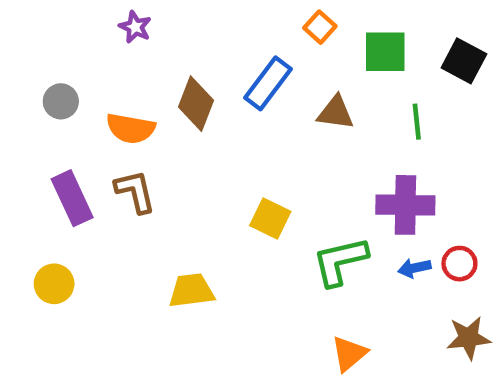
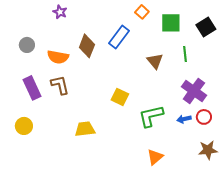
black square: (464, 61) -> (206, 27), turned 30
brown triangle: (336, 113) -> (155, 61), moved, turned 42
purple cross: (405, 205) -> (194, 91), moved, turned 35

